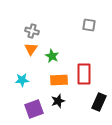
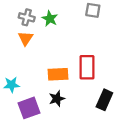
green star: (52, 56) -> (50, 19), moved
cyan star: (22, 80) -> (12, 85), moved

